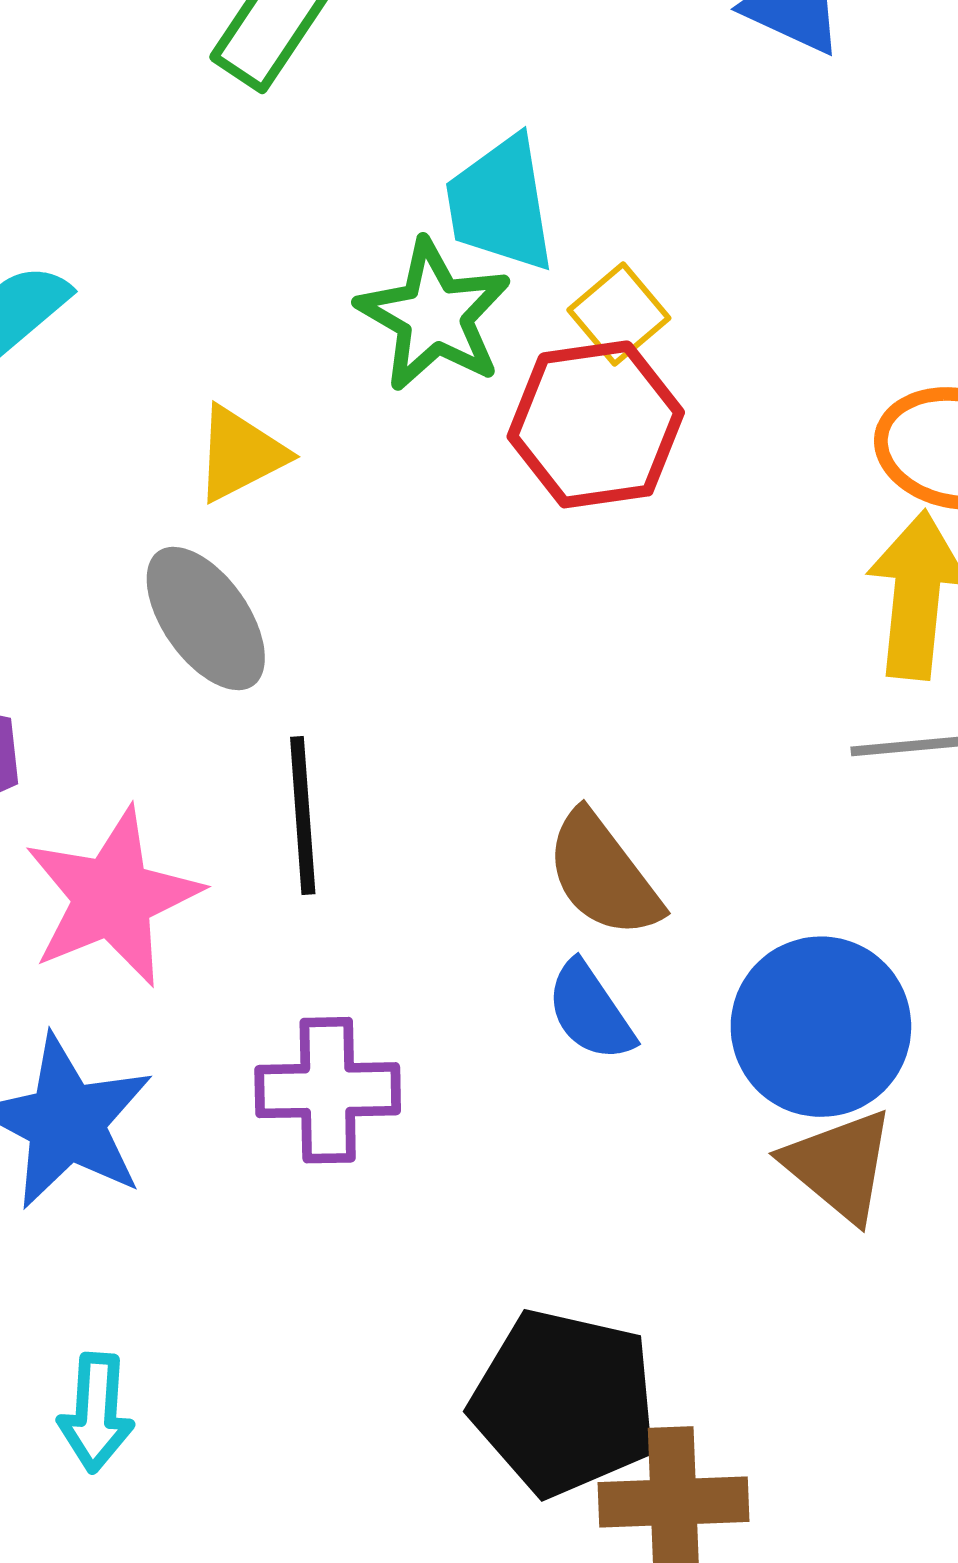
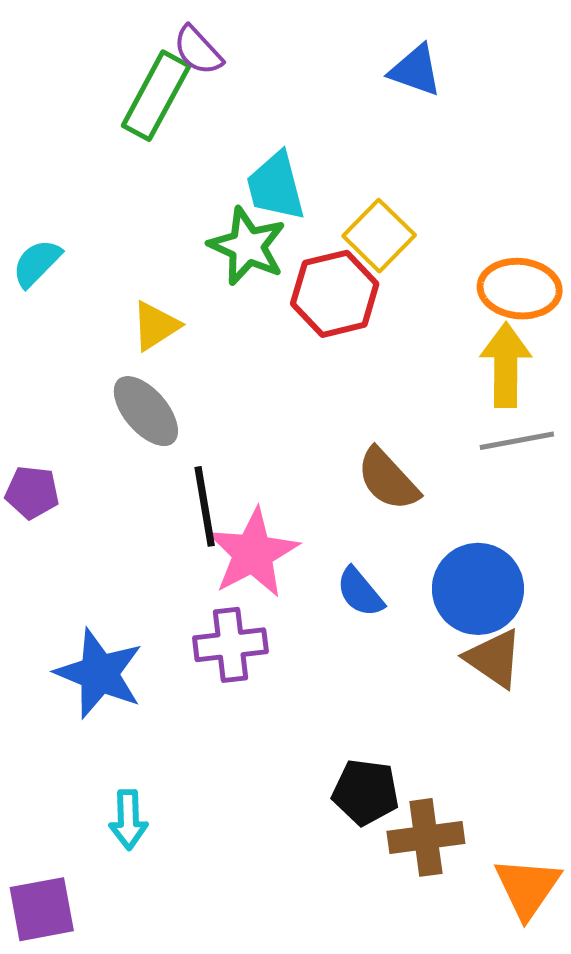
yellow square: (619, 314) -> (379, 236), moved, size x1.4
brown semicircle: (603, 875) -> (388, 479), moved
pink star: (113, 897) -> (253, 553), moved
black pentagon: (564, 1402) -> (366, 792), size x0.7

